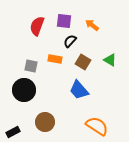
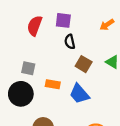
orange arrow: (92, 25) -> (107, 25), moved, turned -72
black semicircle: (70, 41) -> (70, 42), turned -56
orange rectangle: (55, 59) -> (53, 84), moved

